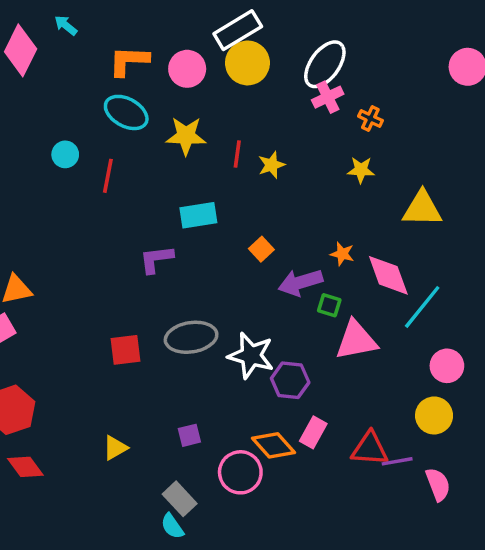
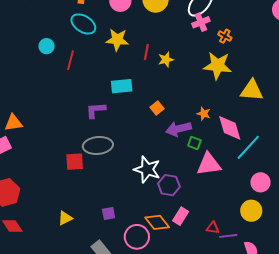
yellow star: (361, 170) -> (218, 66), size x1.8
gray ellipse: (191, 337) -> (98, 145), moved
red triangle: (370, 449) -> (213, 228), size x0.6

